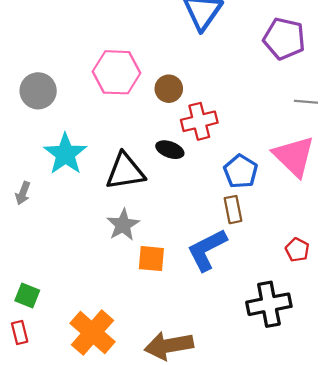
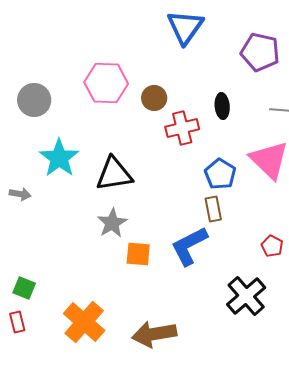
black ellipse: (170, 150) -> (222, 106), moved, turned 65
gray arrow: (23, 193) -> (20, 194), turned -100
black cross: (269, 304) -> (246, 296), turned -30

